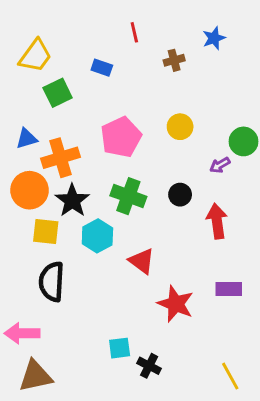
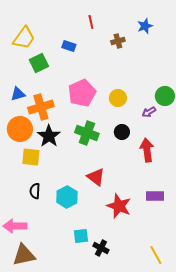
yellow circle: (180, 127) -> (118, 98), moved
cyan hexagon: (97, 236) -> (67, 197), moved
black semicircle: (52, 282) -> (35, 191), size x0.6

